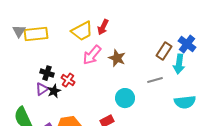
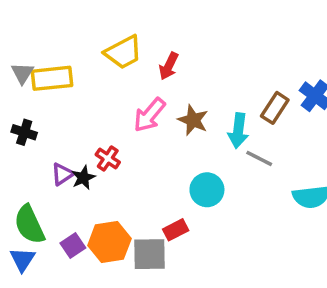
yellow trapezoid: (82, 31) -> (123, 52), moved
cyan arrow: (179, 64) -> (238, 131), moved
black cross: (47, 73) -> (24, 132), moved
gray line: (155, 80) -> (259, 158), turned 42

